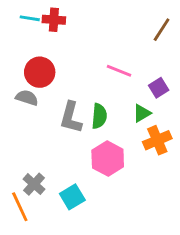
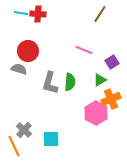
brown line: (162, 30) -> (100, 14), moved
pink hexagon: (108, 159) -> (96, 113), moved
cyan square: (72, 197) -> (51, 139), turned 30

